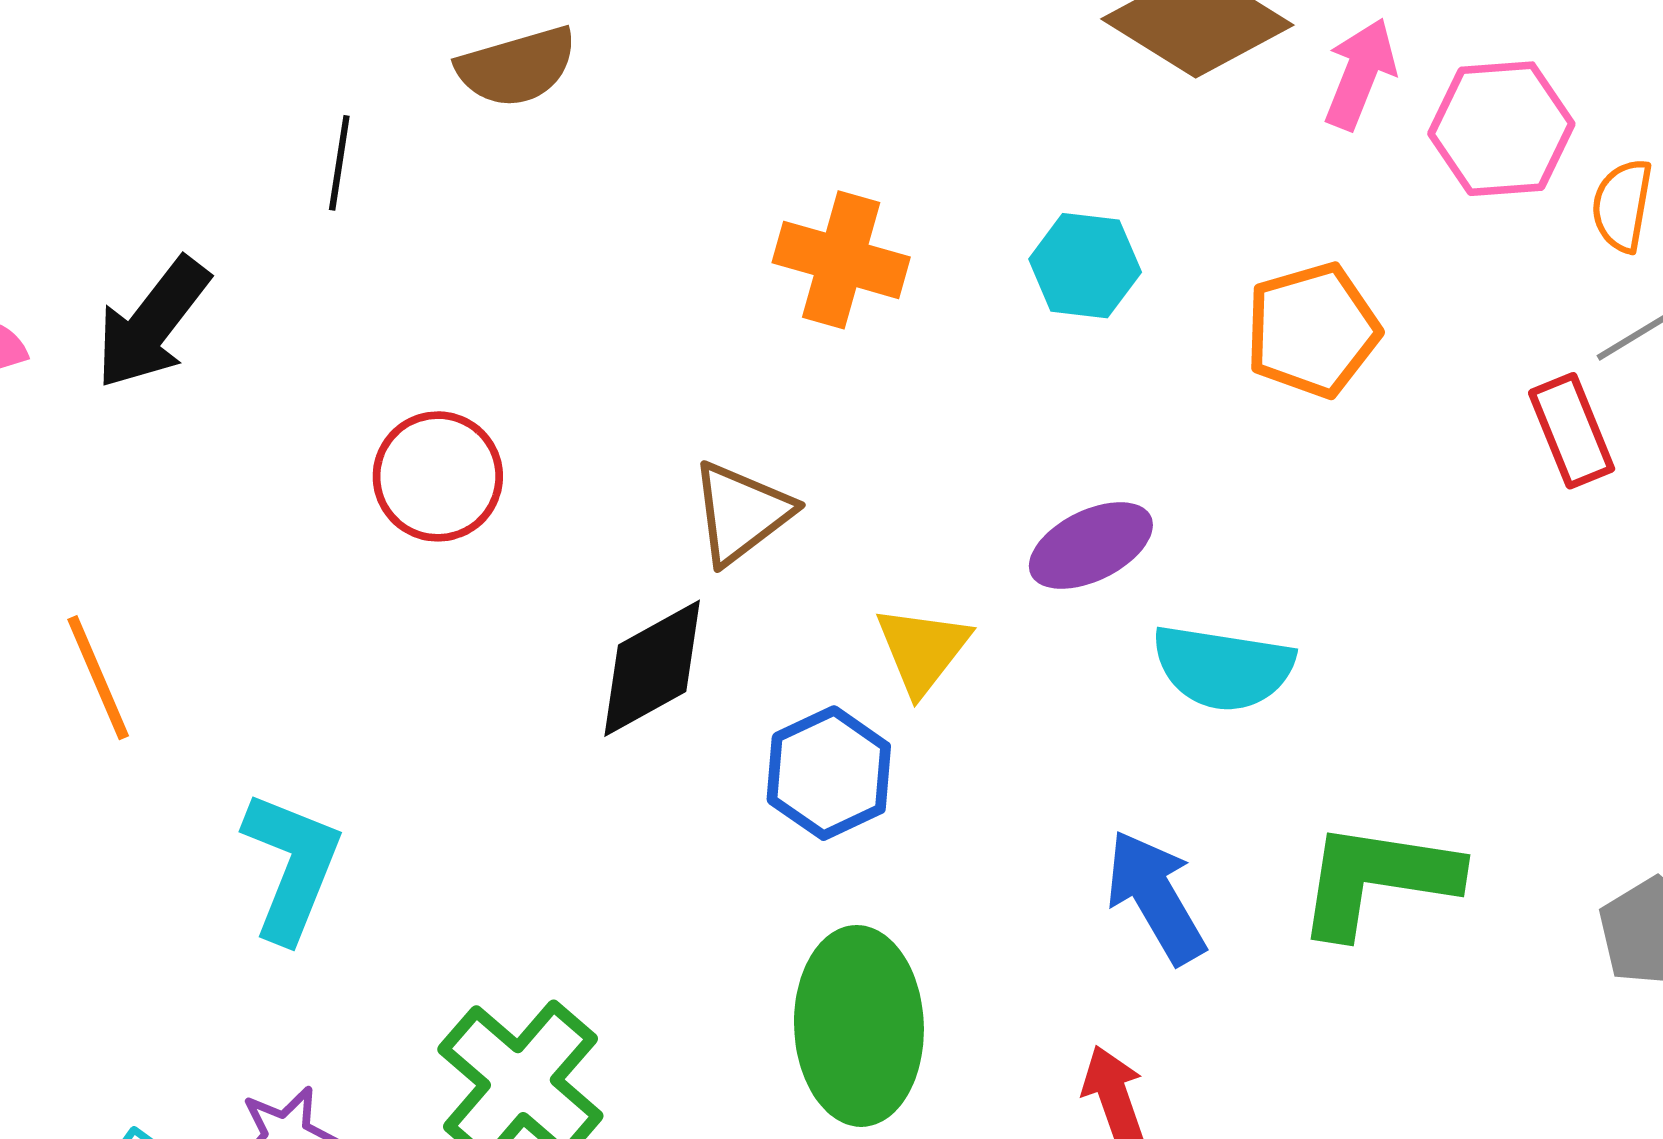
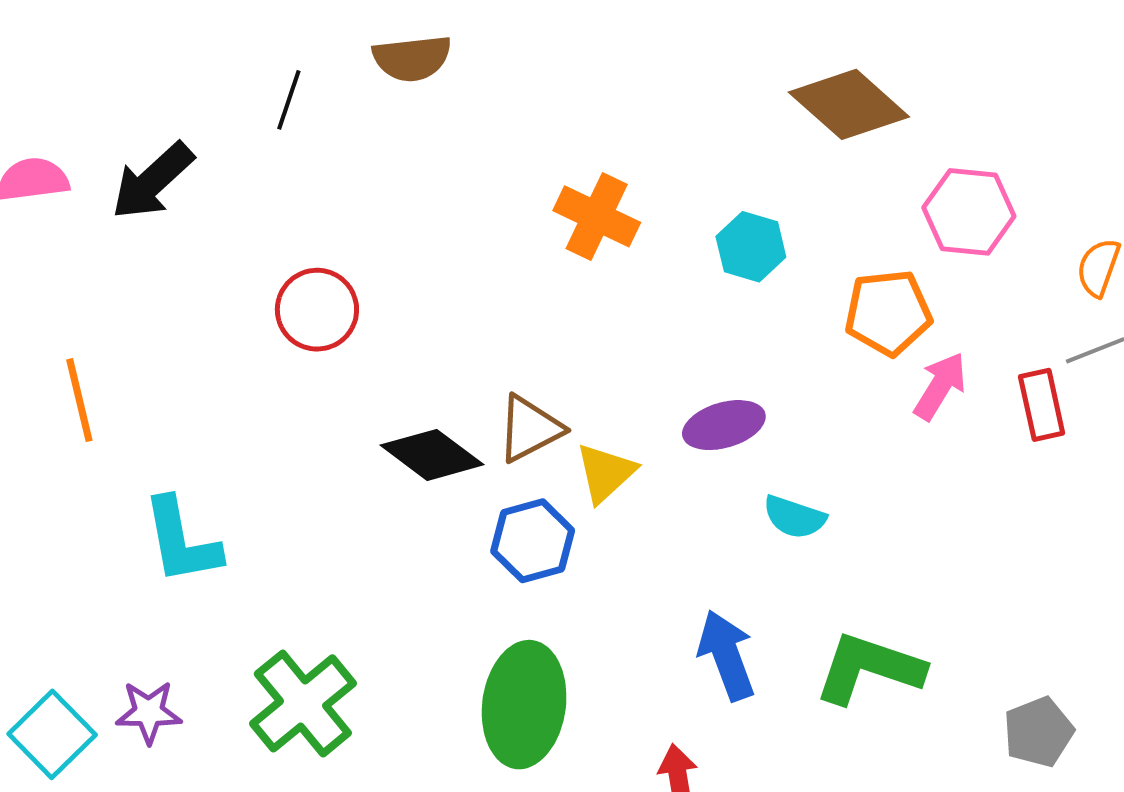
pink arrow: (1360, 74) -> (940, 386), moved
pink hexagon: (1501, 129) -> (969, 212), moved
brown triangle: (741, 513) -> (530, 429), moved
black diamond: (652, 668) -> (432, 455), turned 56
cyan semicircle: (1223, 668) -> (794, 517), size x0.7
cyan L-shape: (292, 866) -> (181, 541), turned 138

